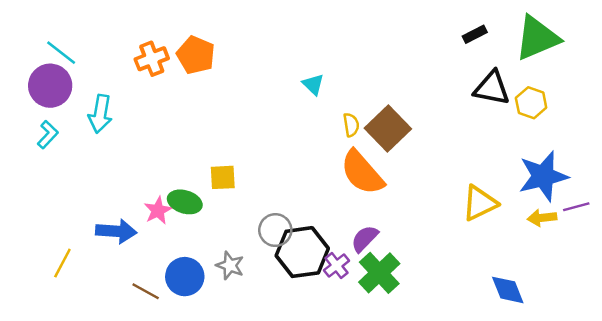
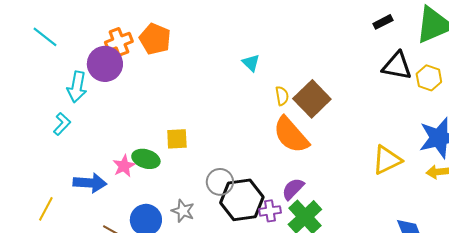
purple circle: (50, 86) -> (105, 64), moved
cyan L-shape: (48, 135) -> (62, 124), moved
purple cross: (336, 266) -> (270, 211), turned 30

